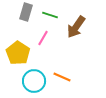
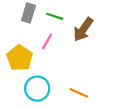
orange line: (62, 77) -> (79, 93), moved

